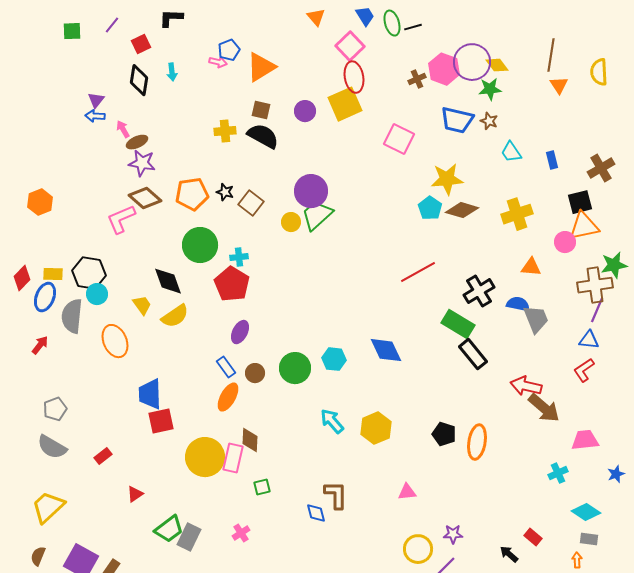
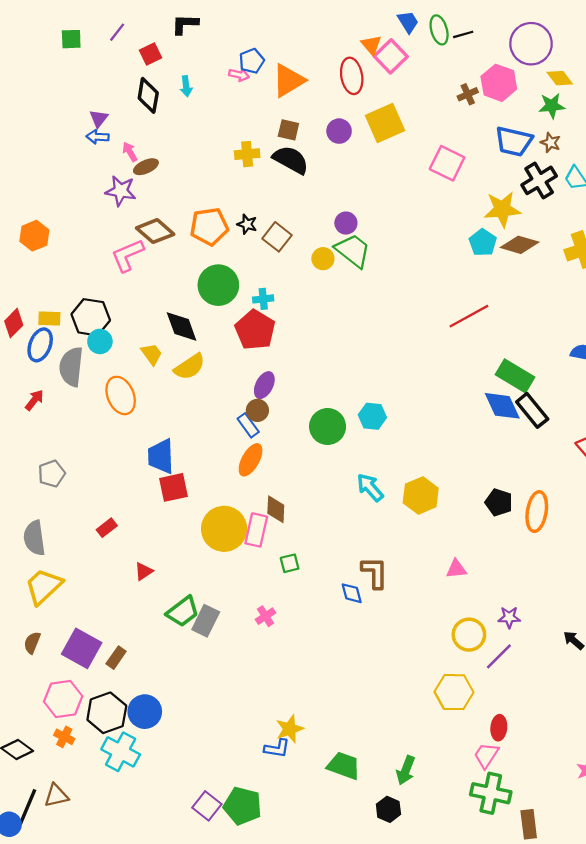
orange triangle: (316, 17) -> (371, 45), moved
purple circle: (472, 62) -> (531, 44), moved
red ellipse: (354, 77) -> (352, 76), moved
purple star: (142, 163) -> (121, 191), moved
purple circle: (311, 191) -> (346, 223), size x0.6
green trapezoid: (317, 215) -> (353, 251), turned 80
black cross: (479, 291) -> (539, 180), moved
blue diamond: (386, 350) -> (502, 406), moved
brown circle: (255, 373) -> (257, 410), moved
gray semicircle: (52, 447) -> (34, 538), moved, turned 52

